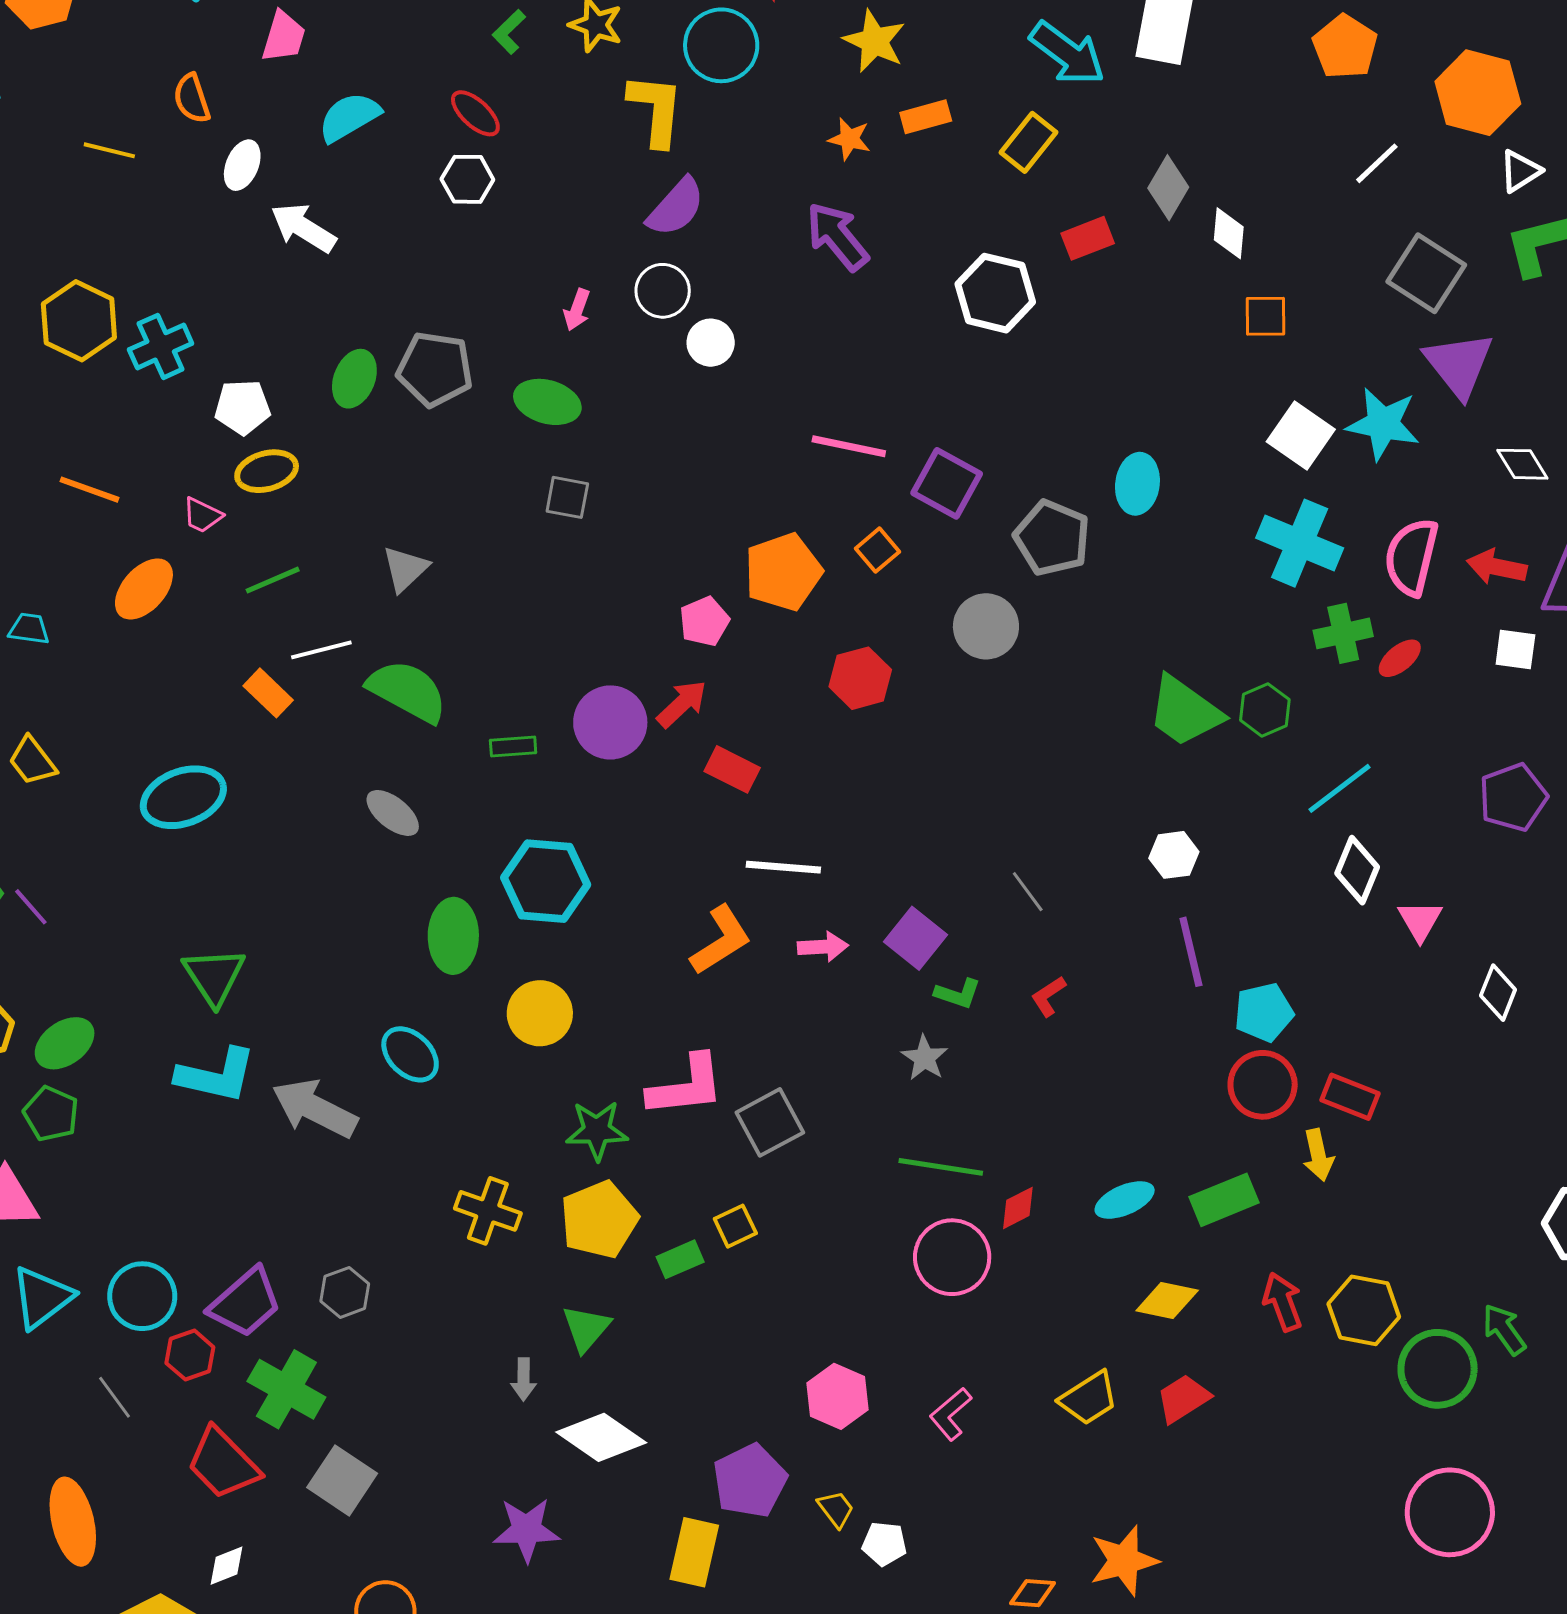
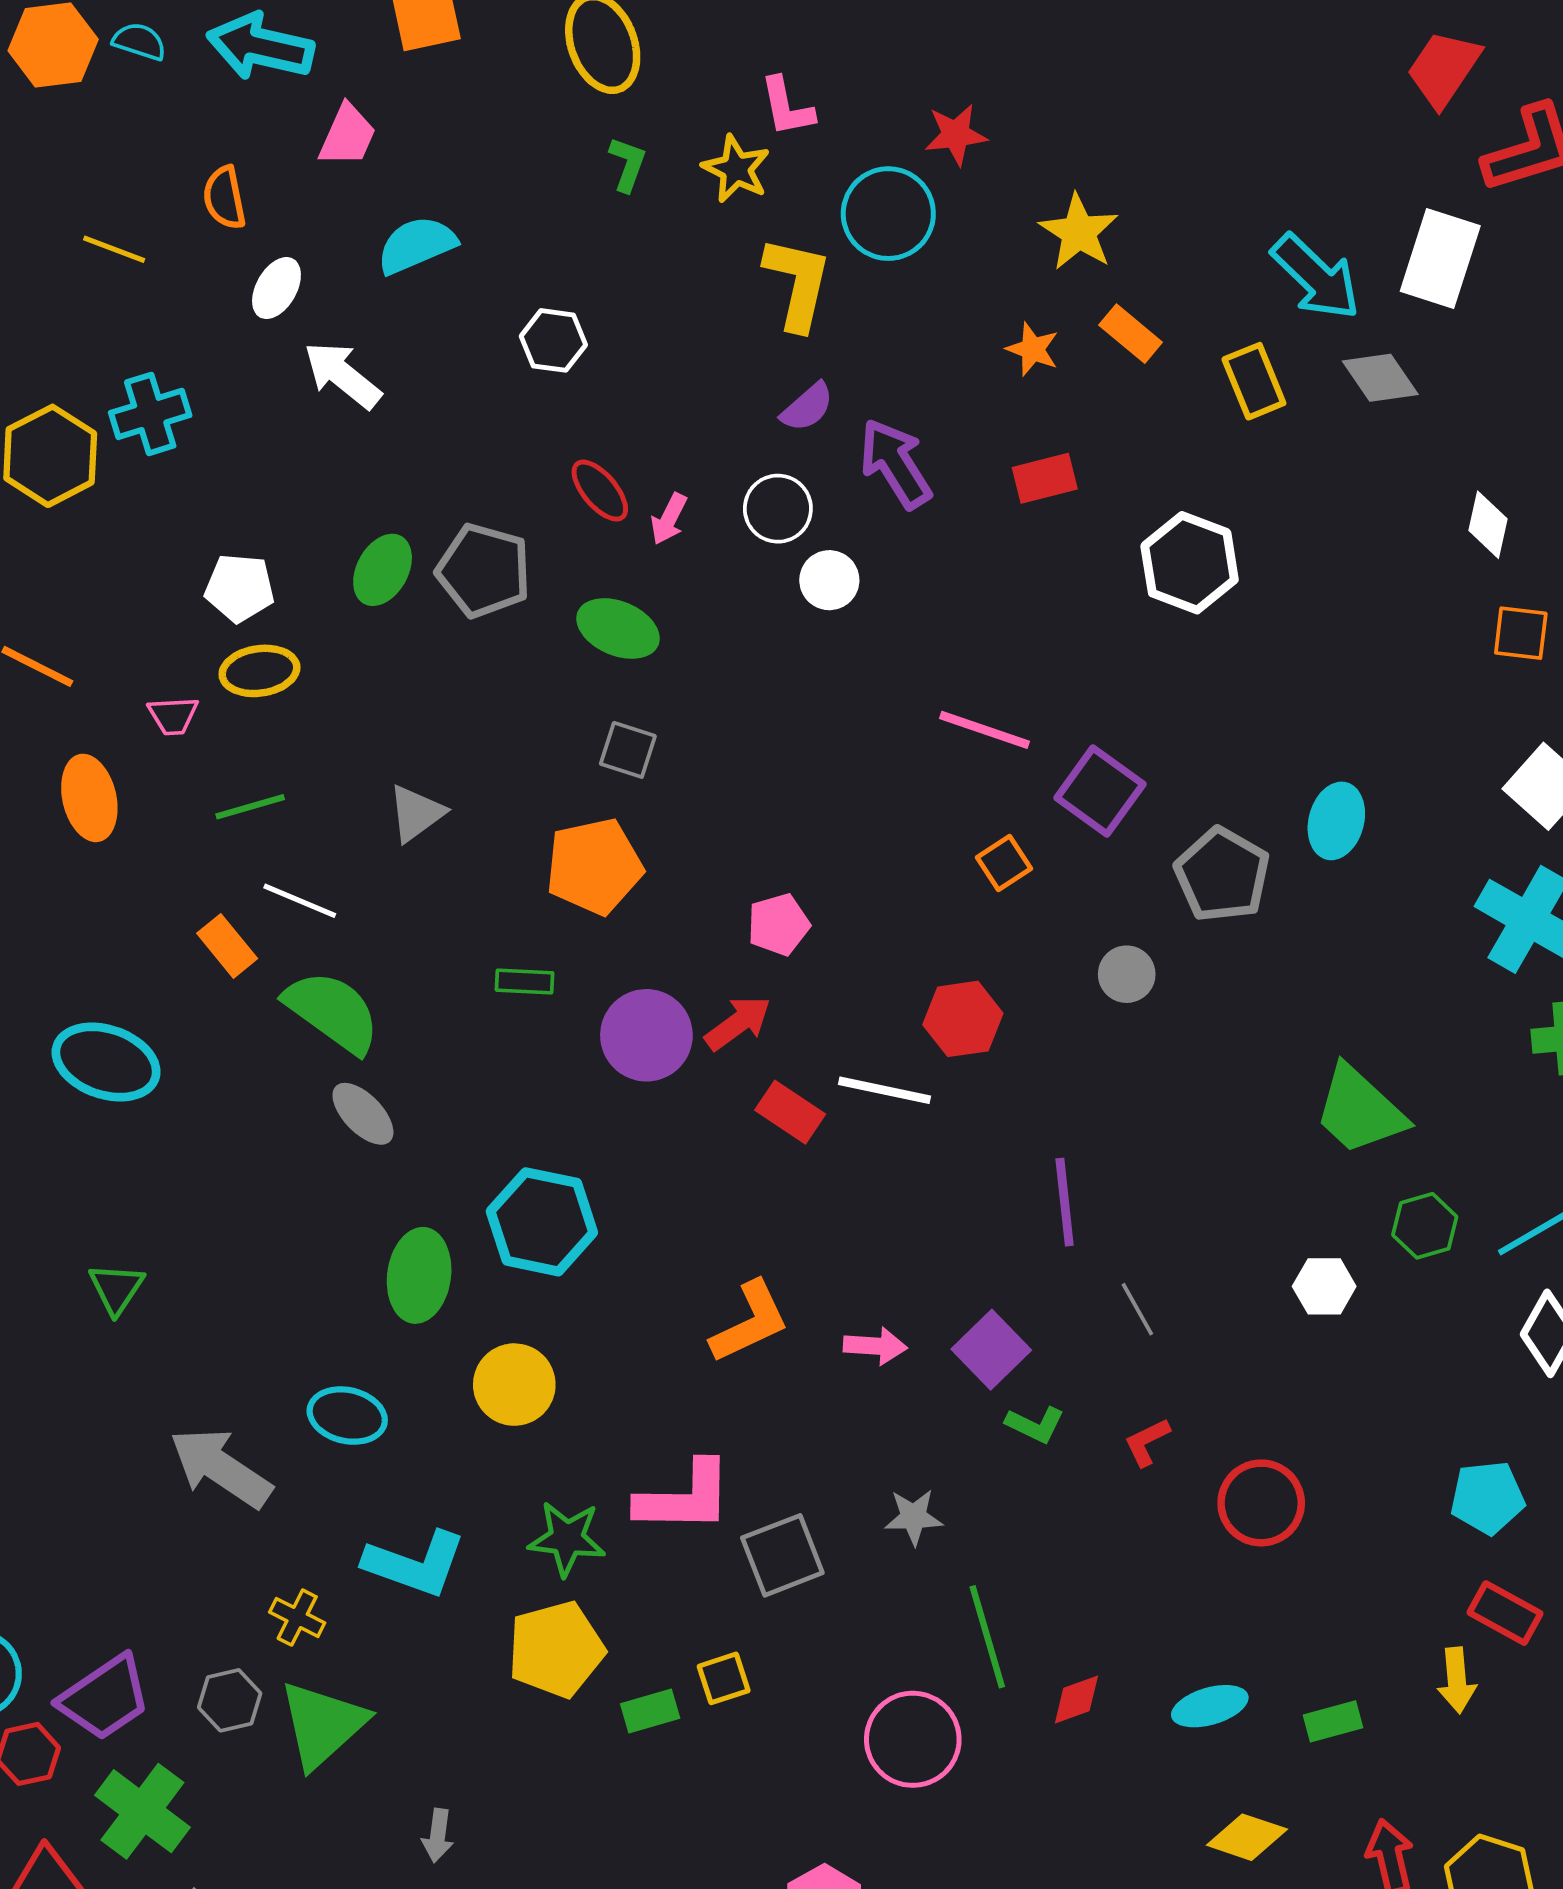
green L-shape: (509, 32) -> (628, 164), turned 147
red ellipse: (475, 113) -> (600, 491), moved
orange rectangle: (926, 117) -> (1131, 334), turned 48
yellow rectangle: (1028, 142) -> (1254, 381), turned -68
gray diamond: (1168, 188) -> (1380, 378), moved, turned -72
purple semicircle: (676, 207) -> (807, 407), size x0.7
purple arrow: (837, 236) -> (895, 464), moved
red rectangle: (1088, 238) -> (1045, 478), moved
cyan cross: (161, 346) -> (150, 414), moved
pink trapezoid: (202, 515) -> (173, 716), turned -36
orange pentagon: (783, 572) -> (594, 866), moved
orange ellipse: (144, 589) -> (89, 798), turned -62
gray circle: (986, 626) -> (1127, 974), size x0.7
white line: (321, 650) -> (300, 901), turned 30
green semicircle: (407, 691) -> (332, 1012), moved
green hexagon: (1265, 710) -> (1425, 1226), moved
green rectangle: (513, 747) -> (524, 981), moved
cyan ellipse: (183, 797) -> (106, 1062), turned 32
white line: (783, 867) -> (884, 1090), moved
purple line: (1191, 952) -> (1065, 1202), moved
green triangle: (214, 976) -> (116, 1288), size x0.7
cyan pentagon: (1264, 1012) -> (1487, 1498), moved
cyan ellipse: (410, 1054) -> (347, 1416), turned -38
gray star: (925, 1058) -> (914, 1517), moved, turned 30
cyan L-shape: (216, 1075) -> (415, 1564), moved
red circle: (1263, 1085) -> (1261, 1503), moved
green line: (941, 1167) -> (987, 1637), turned 58
green rectangle: (1224, 1200) -> (1333, 1721), size x0.7
yellow cross: (488, 1211) -> (297, 1618), moved, size x0.7
pink circle: (952, 1257) -> (913, 1739), moved
green triangle: (586, 1328) -> (323, 1724), moved, size x1.5

